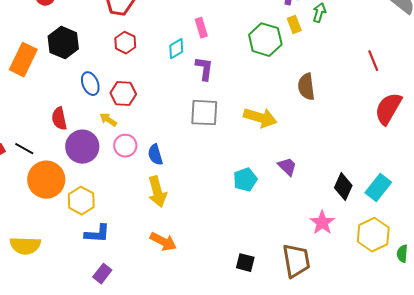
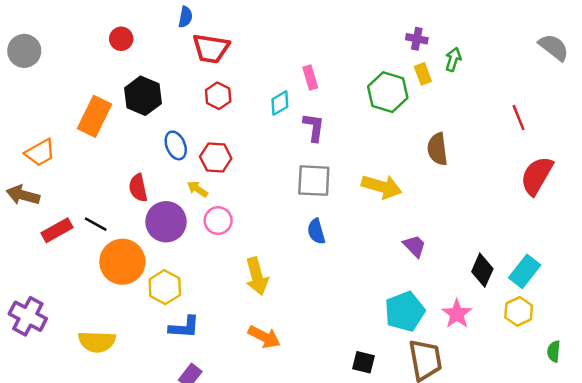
blue semicircle: (155, 155) -> (316, 231), moved
cyan pentagon: (245, 180) -> (405, 311), moved, size x1.4
yellow hexagon: (373, 235) -> (519, 311), moved, size x0.7

